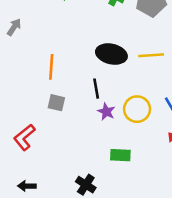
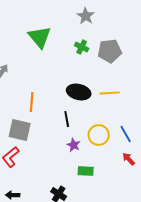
gray square: (56, 103) -> (20, 130), moved, size x1.6
purple star: (106, 112) -> (74, 145), moved

